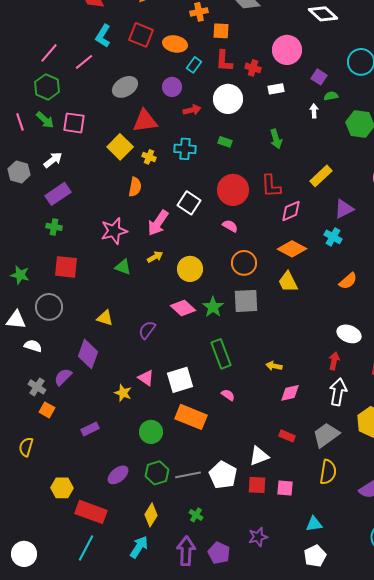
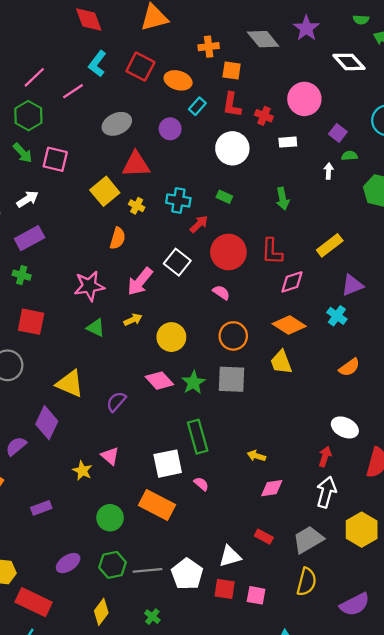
red arrow: (192, 110) -> (199, 224), moved, turned -36
yellow triangle: (105, 318) -> (70, 384), size x1.5
white square: (180, 380) -> (168, 464), moved

